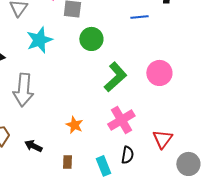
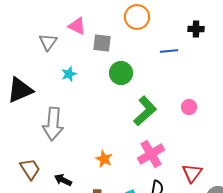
cyan star: (39, 40) -> (69, 74), size x0.6
pink circle: (159, 73) -> (189, 107), size x0.6

